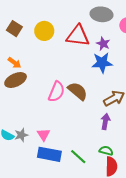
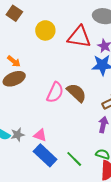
brown square: (14, 29) -> (14, 13), moved
pink triangle: (44, 135) -> (40, 135), turned -40
blue rectangle: (49, 154) -> (45, 155), turned 30

